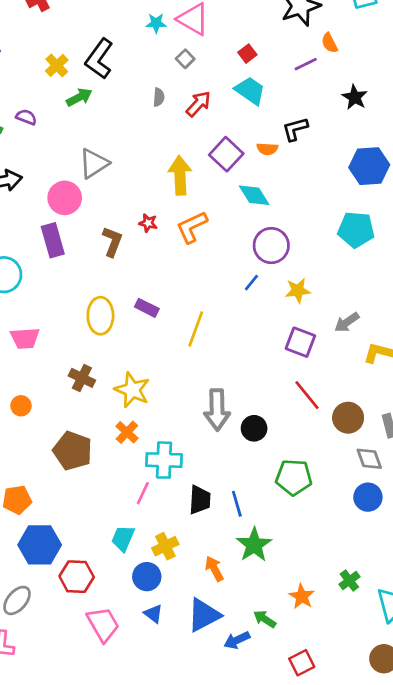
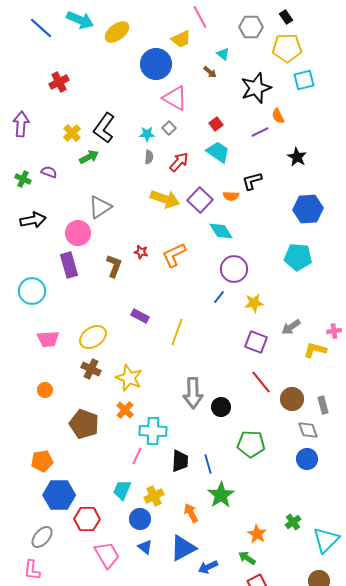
cyan star: (156, 23) -> (147, 134), moved
yellow arrow: (180, 175) -> (165, 199), moved, turned 112
yellow ellipse: (100, 316) -> (93, 337), moved, turned 56
green arrow: (265, 619) -> (247, 558), moved

